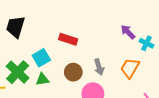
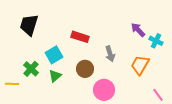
gray arrow: (99, 67) -> (110, 54), moved
green cross: (18, 72) -> (31, 69), size x0.7
green triangle: (42, 79) -> (55, 76), turned -32

